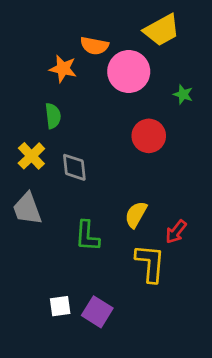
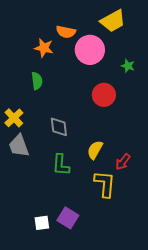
yellow cross: (31, 156) -> (14, 118), moved
gray diamond: (74, 167) -> (59, 127), moved
white square: (60, 306) -> (42, 223), moved

